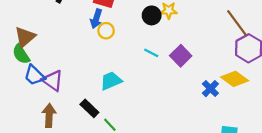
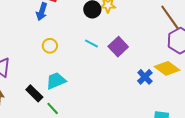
yellow circle: (106, 31) -> (50, 46), moved
cyan trapezoid: (111, 81) -> (56, 81), moved

